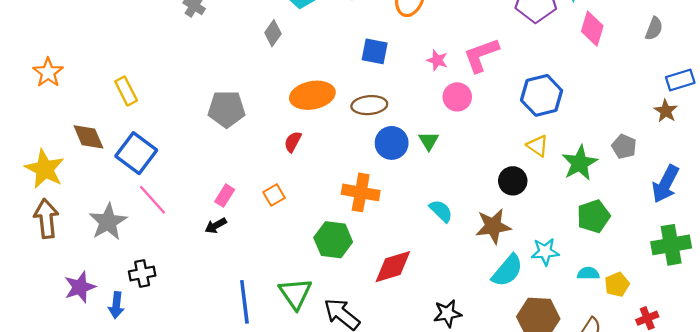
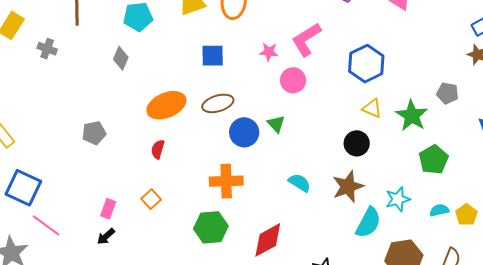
gray pentagon: (227, 109) -> (94, 133), size x0.7

